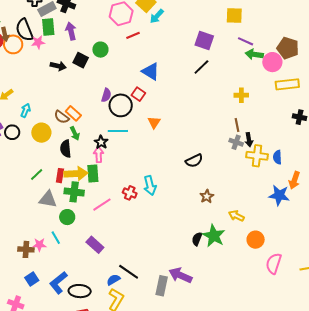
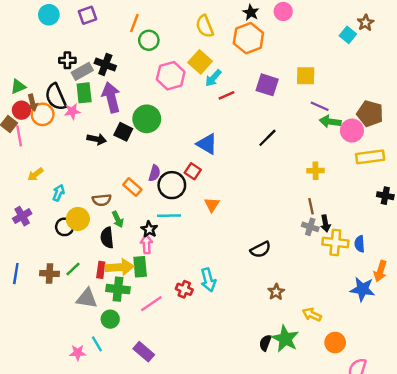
purple arrow: (71, 31) -> (111, 97), size x1.4
red line: (133, 35) -> (227, 95), moved
purple square: (204, 40) -> (267, 85), moved
green circle: (100, 50) -> (147, 119), size x1.5
orange rectangle: (73, 113) -> (132, 187), moved
brown semicircle: (62, 117) -> (102, 200), turned -42
black circle: (12, 132) -> (65, 227), moved
brown cross: (26, 249) -> (50, 274), moved

